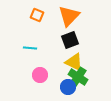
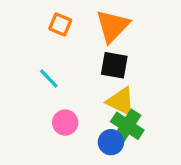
black square: (70, 40) -> (114, 65), turned 30
cyan line: (30, 48) -> (49, 78), turned 40

